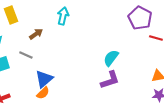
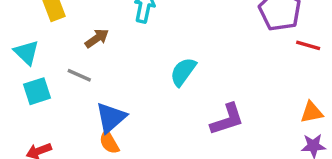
cyan semicircle: (111, 58) -> (183, 72), moved
orange semicircle: (43, 93) -> (109, 142), turned 104

